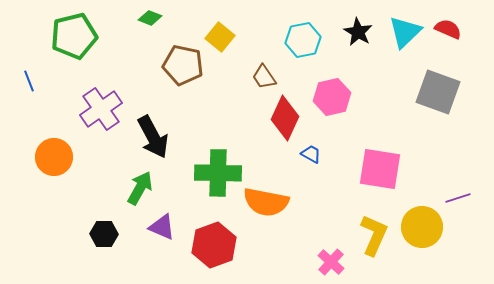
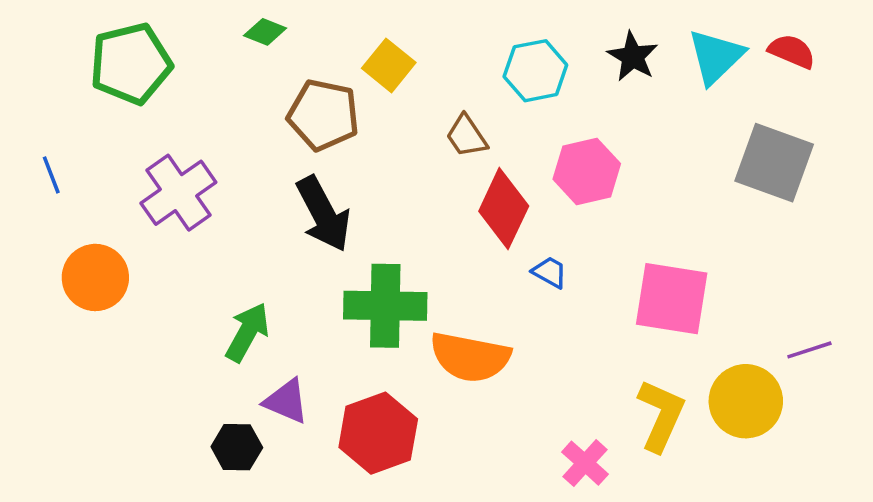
blue line: (29, 81) -> (51, 175), moved
black arrow: (153, 137) -> (323, 214), moved
black hexagon: (104, 234) -> (237, 447), moved

